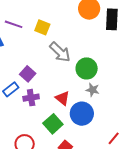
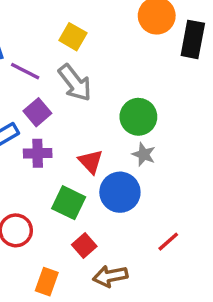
purple line: (14, 24) -> (25, 71), moved
gray arrow: (60, 52) -> (75, 83), moved
green square: (53, 124) -> (69, 203), turned -30

